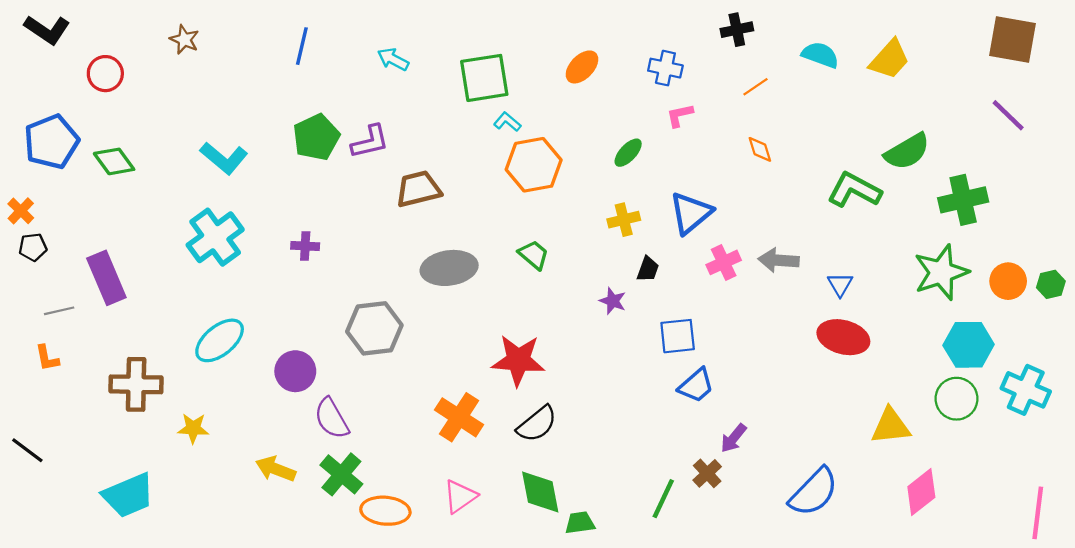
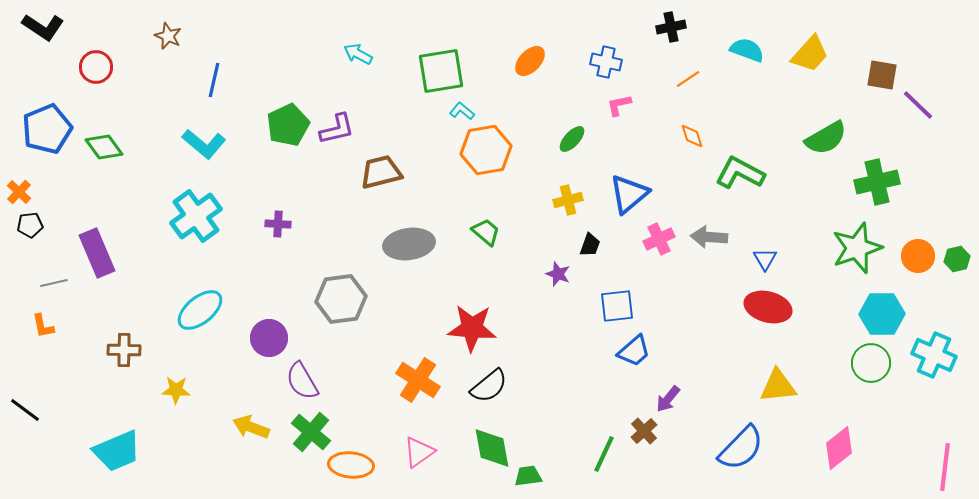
brown square: (1013, 40) -> (882, 75), moved, size x0.7
blue line: (302, 46) -> (214, 80), moved
green L-shape: (854, 190) -> (740, 173), moved
brown cross: (136, 384) -> (124, 350), size x0.7
yellow triangle: (891, 426) -> (778, 386), moved

